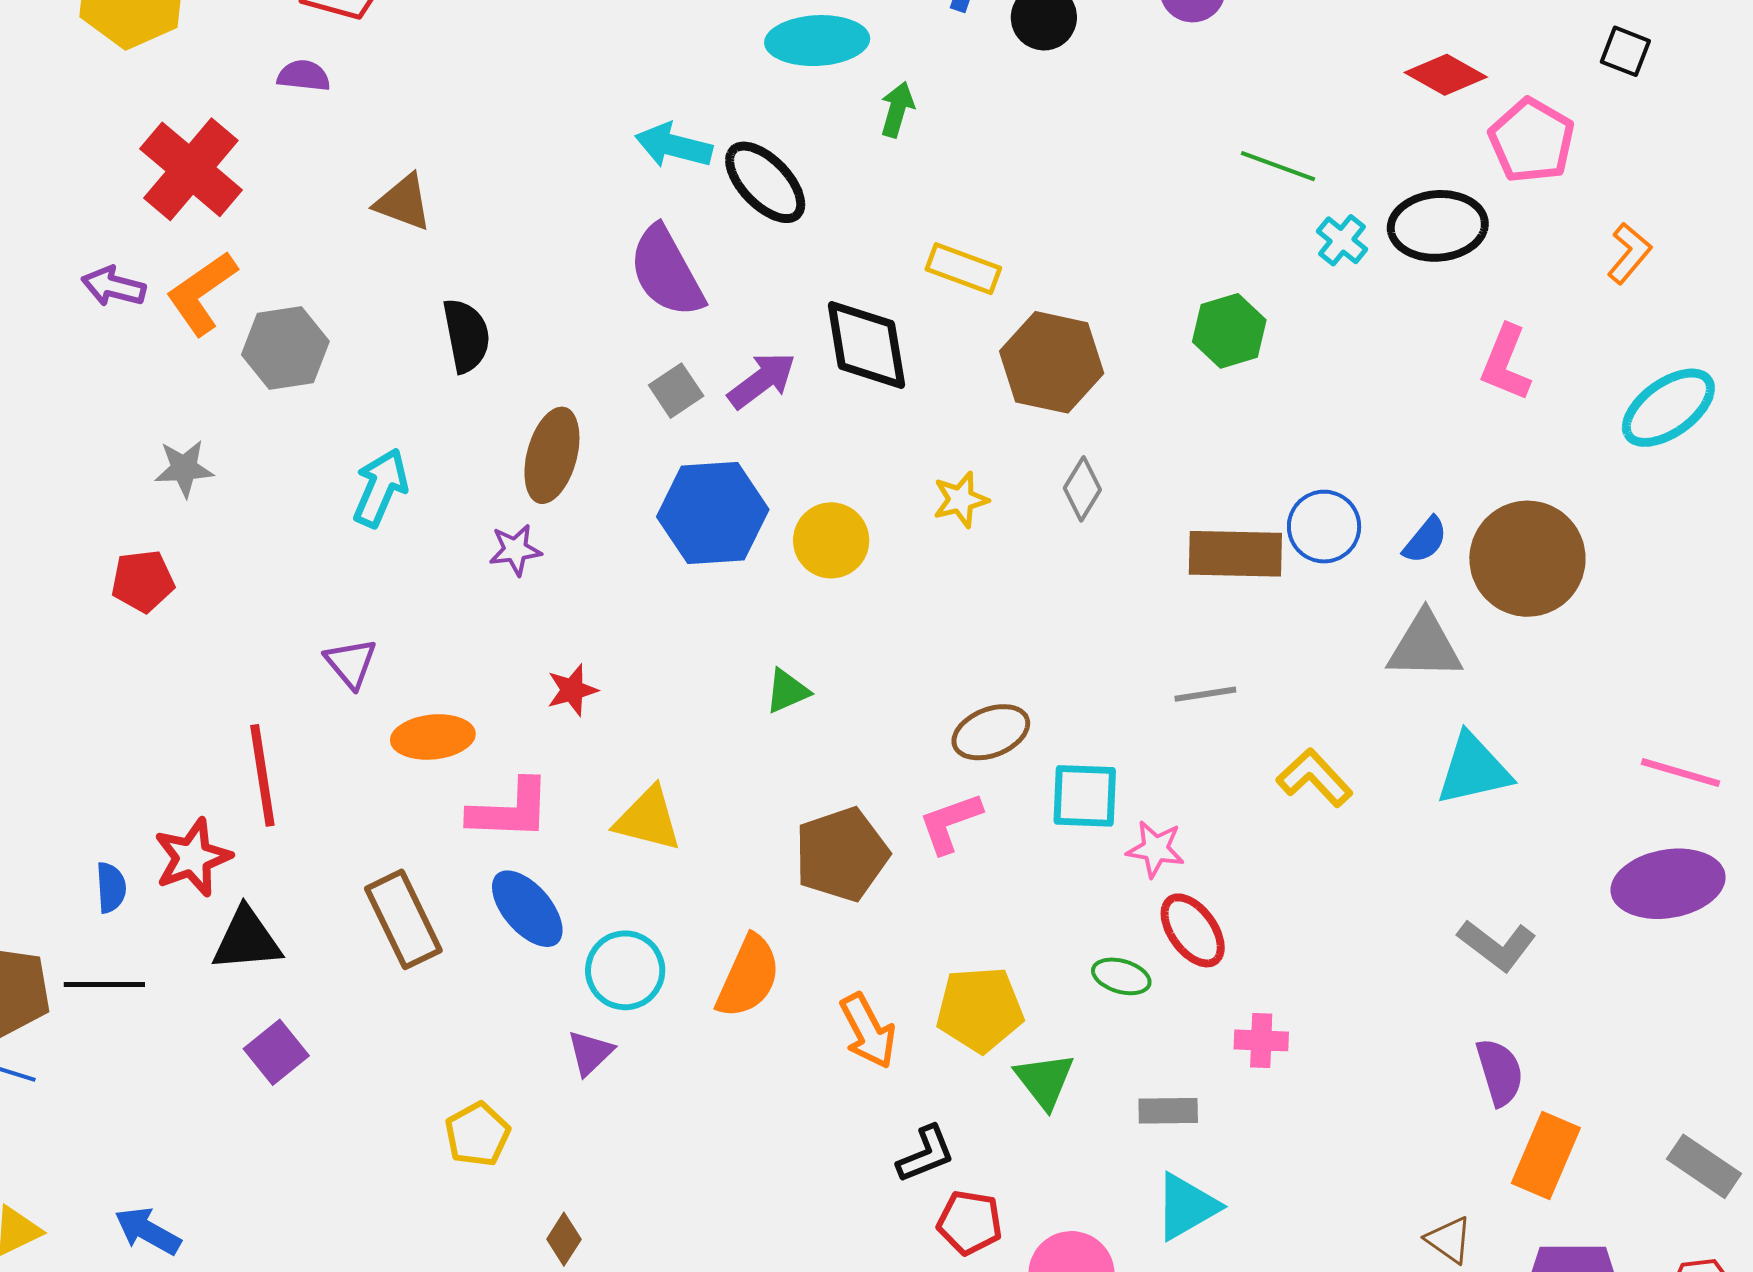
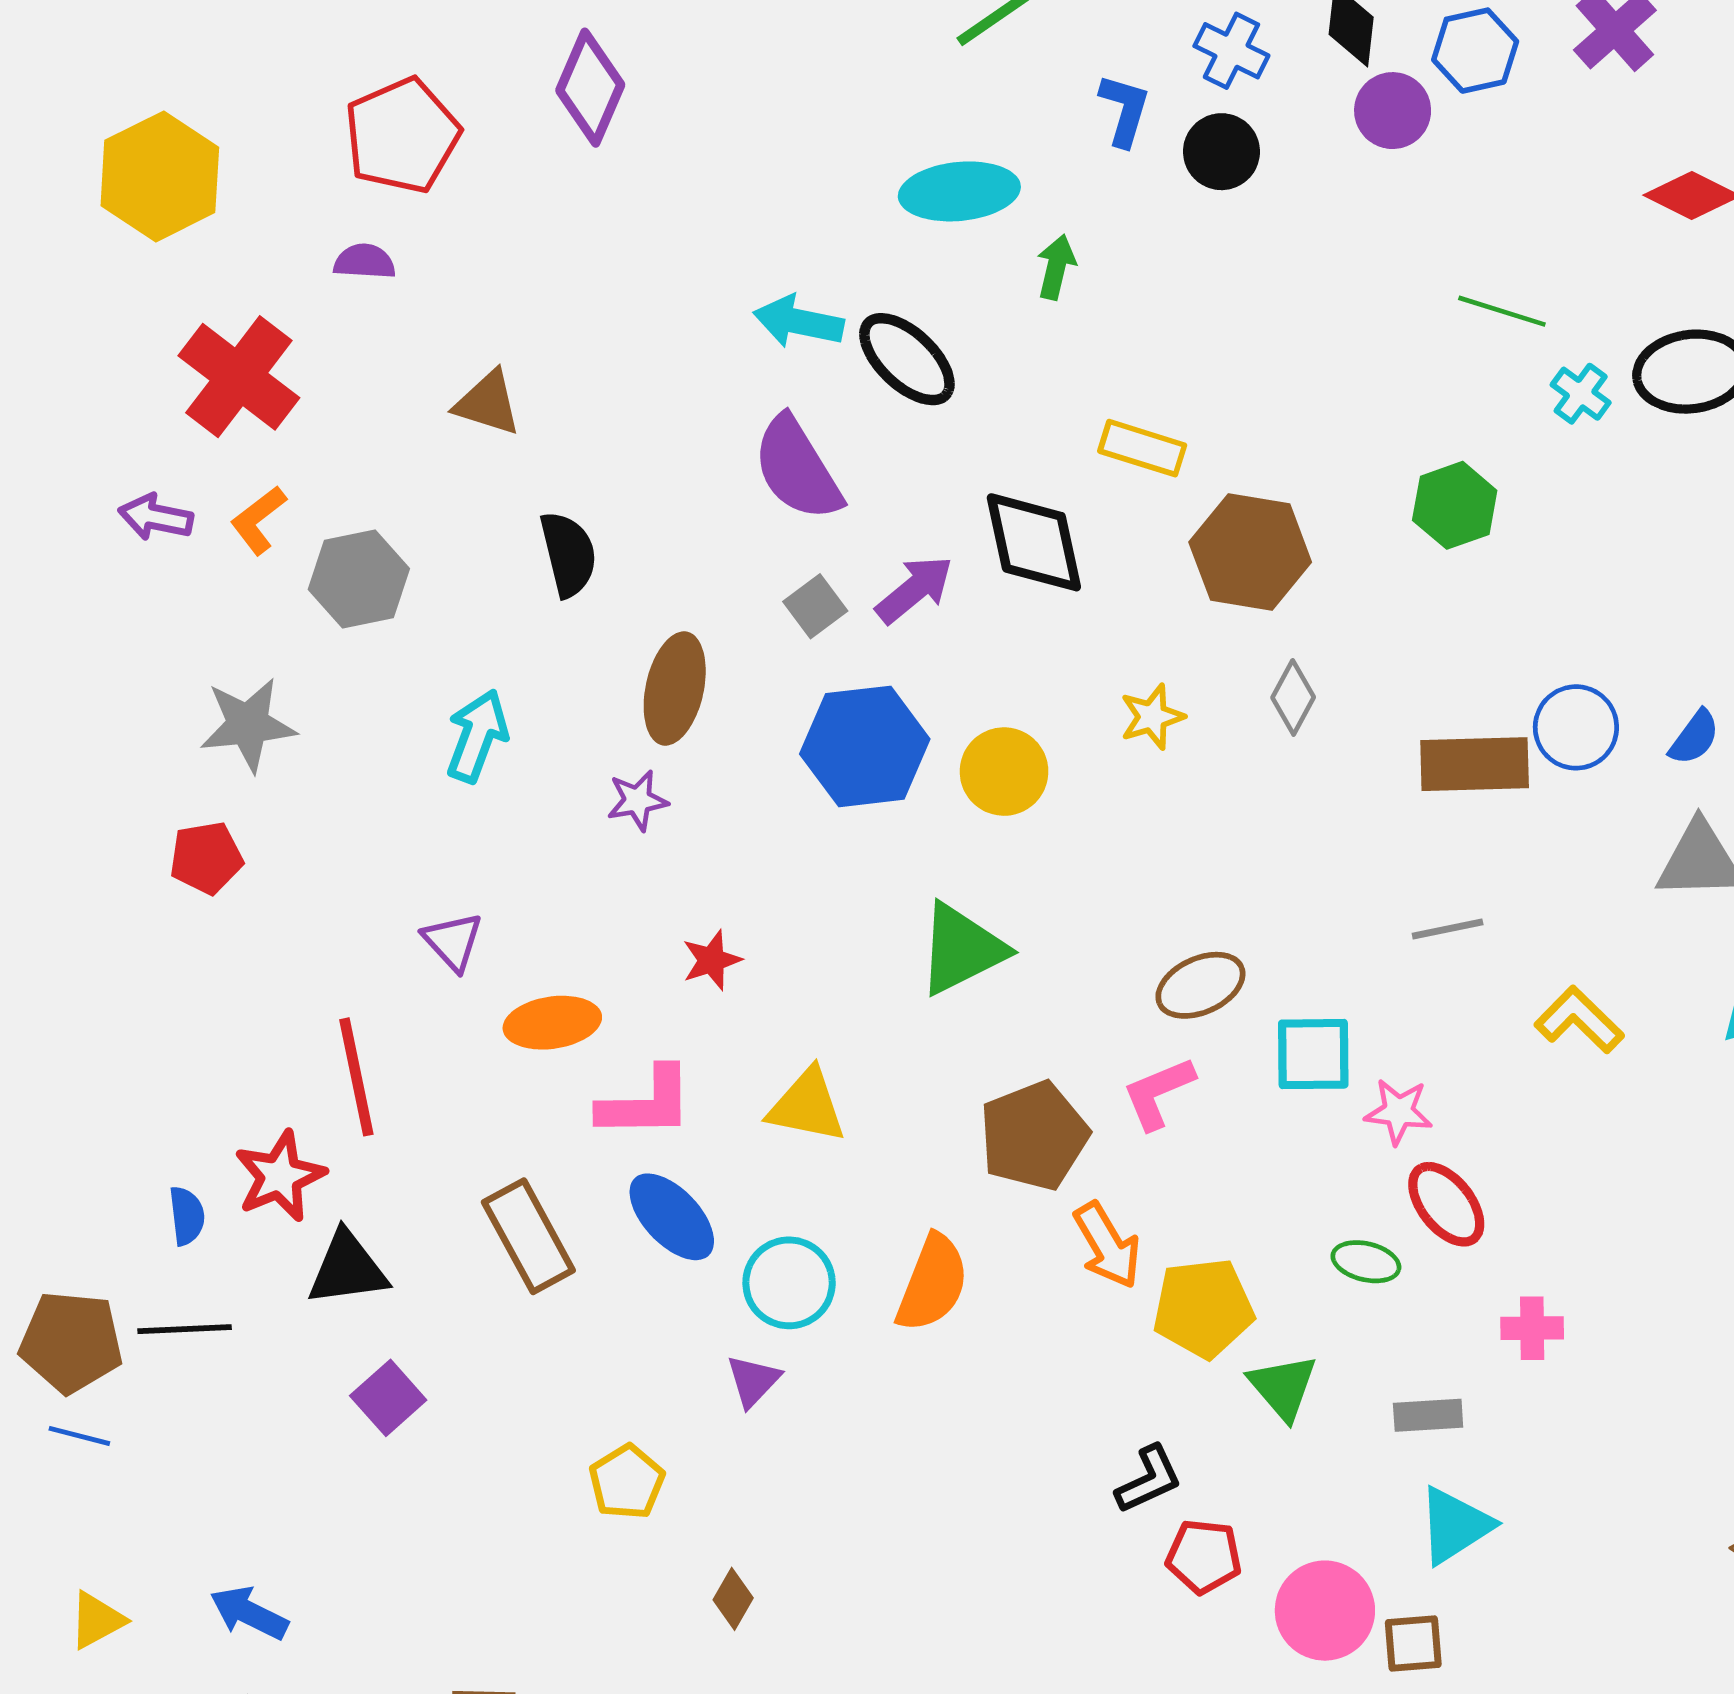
orange L-shape: (202, 293) -> (258, 520), size x0.7
gray star: (184, 468) -> (248, 725), size x1.4
green triangle: (787, 691) -> (962, 949), size x1.8
orange arrow: (868, 1031) -> (1107, 1245), moved

